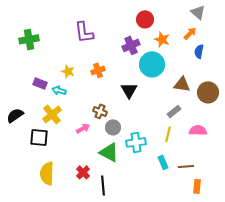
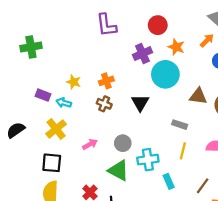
purple L-shape: (84, 32) -> (106, 25), moved
brown cross: (100, 111) -> (104, 104), moved
gray rectangle: (174, 111) -> (180, 125), moved, turned 56
black square: (39, 137) -> (52, 163), moved
cyan rectangle: (163, 162) -> (169, 181), moved
brown line: (186, 166) -> (203, 186), turned -49

